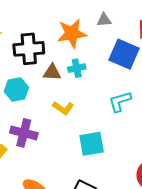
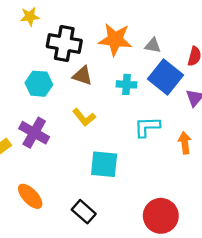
gray triangle: (104, 20) -> (153, 45), moved
cyan cross: (77, 68) -> (127, 84), moved

